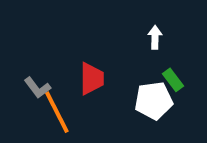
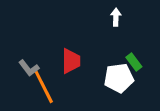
white arrow: (155, 37) -> (116, 17), moved

